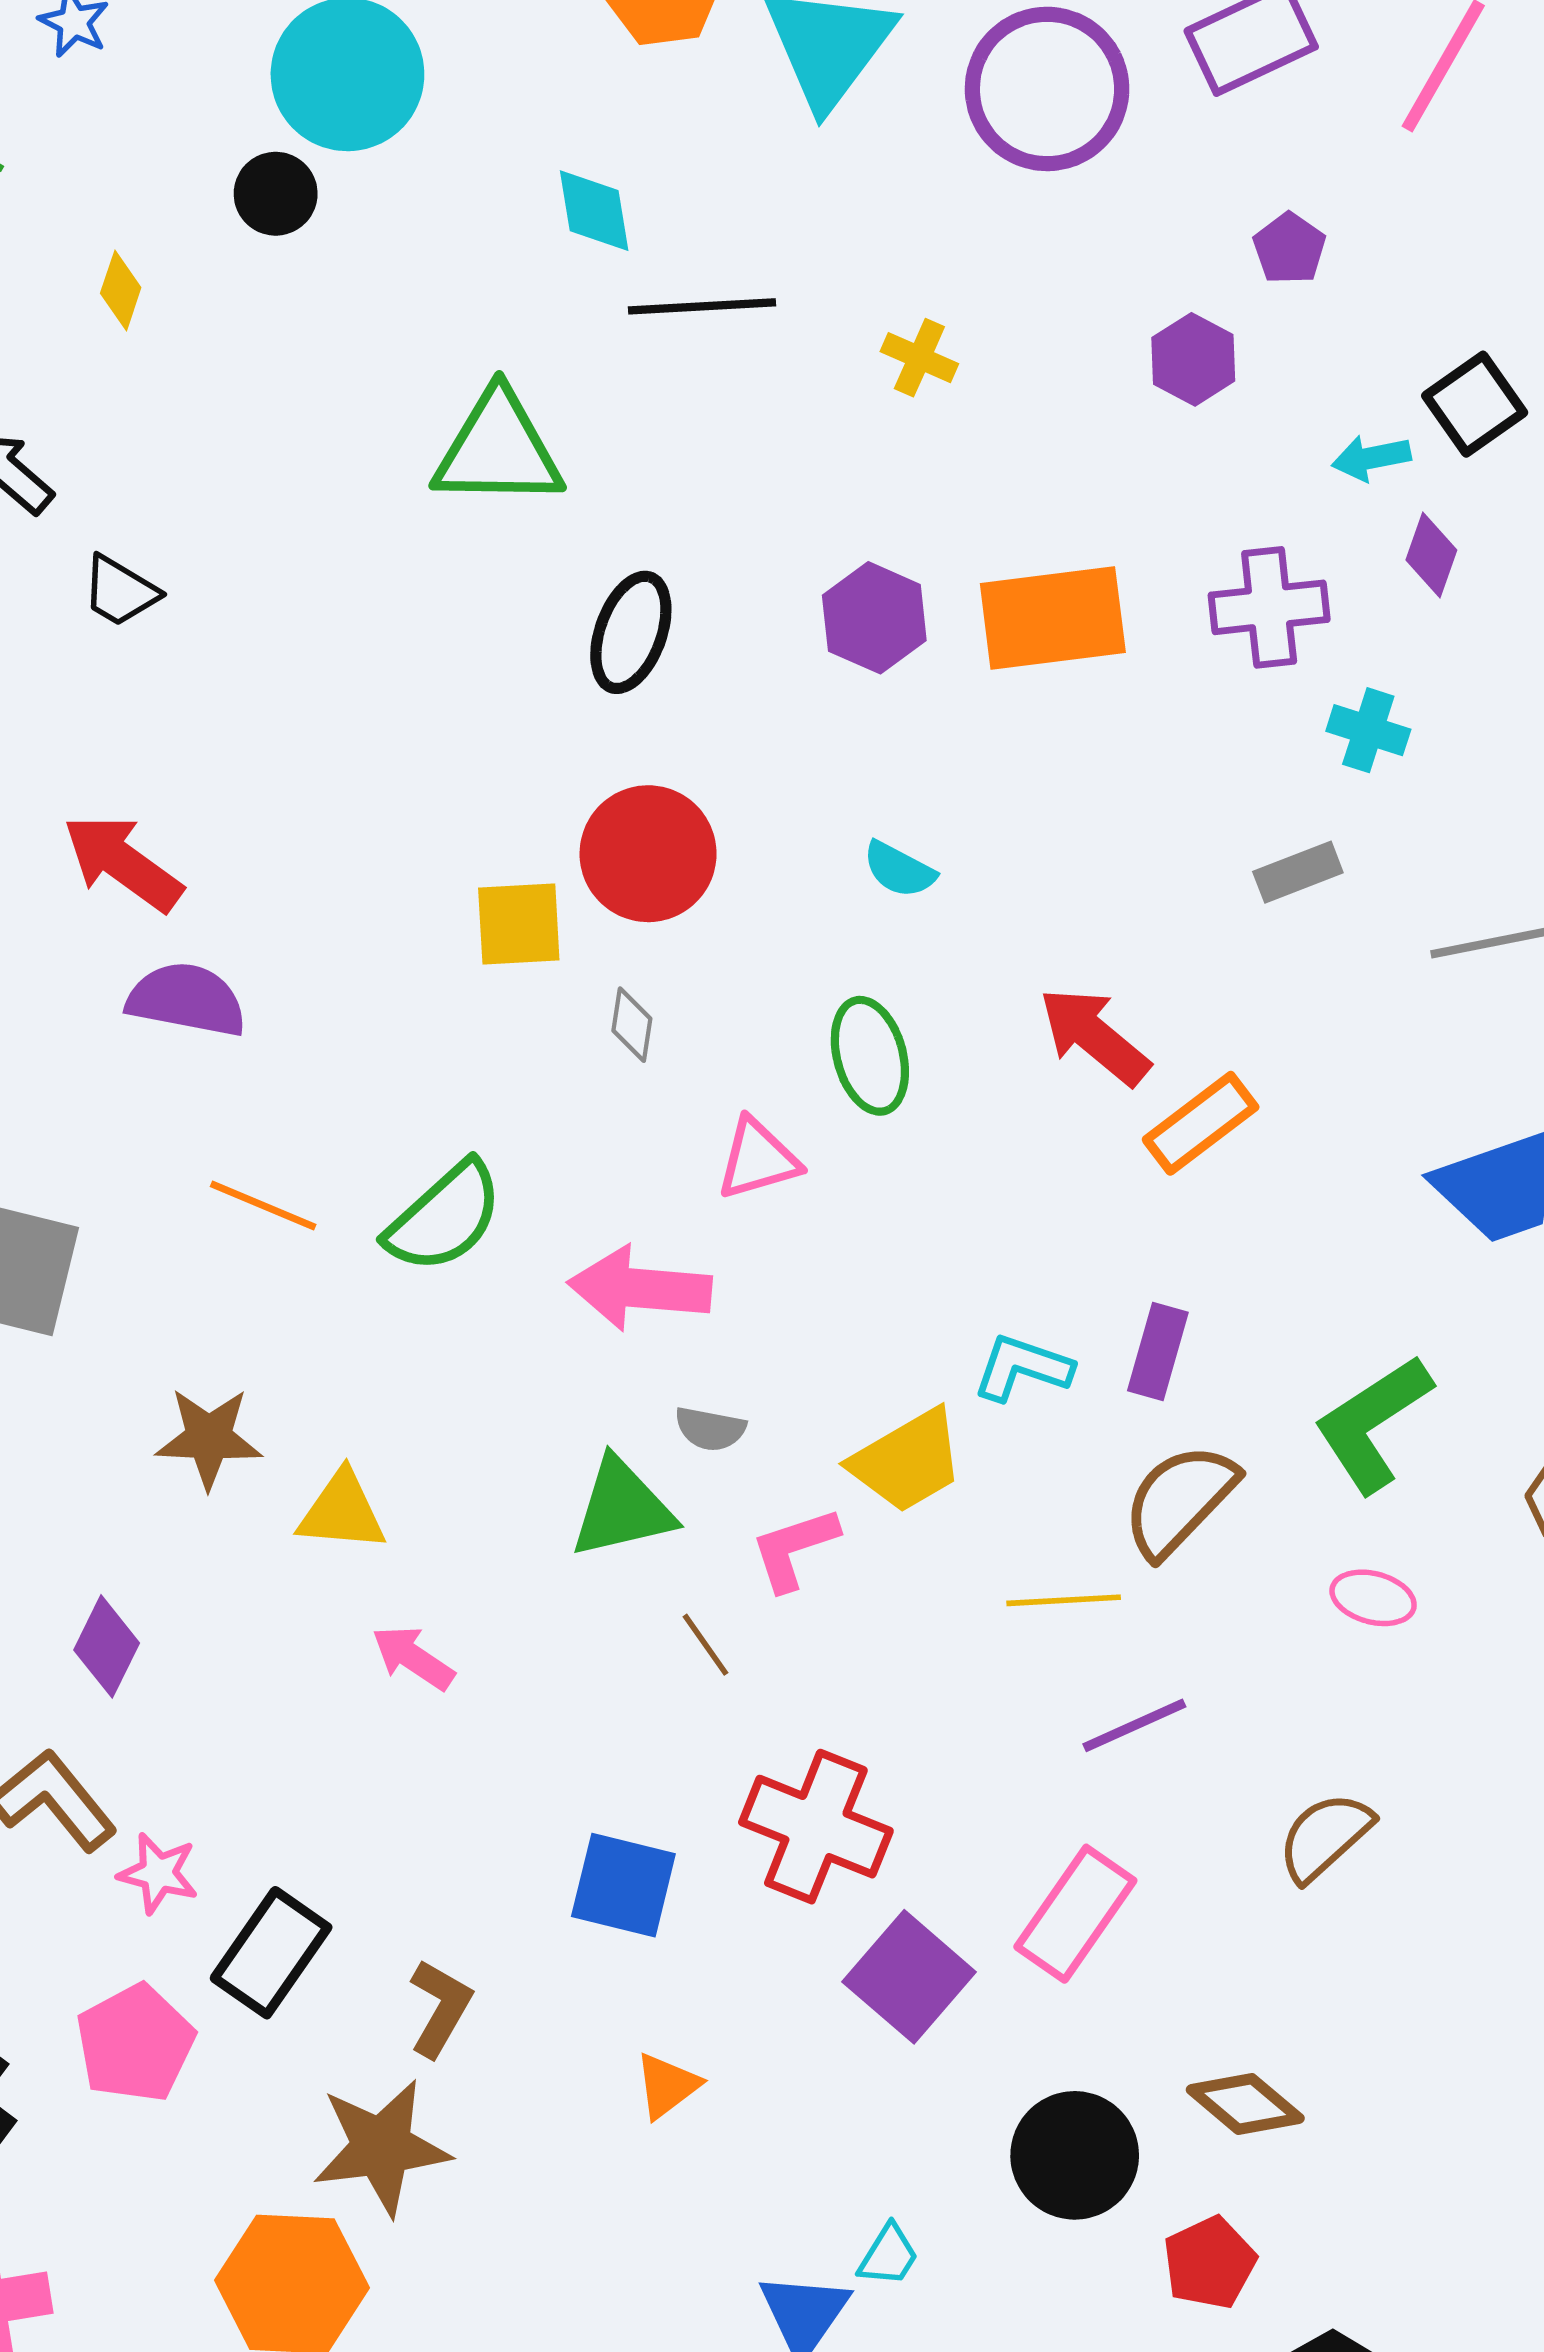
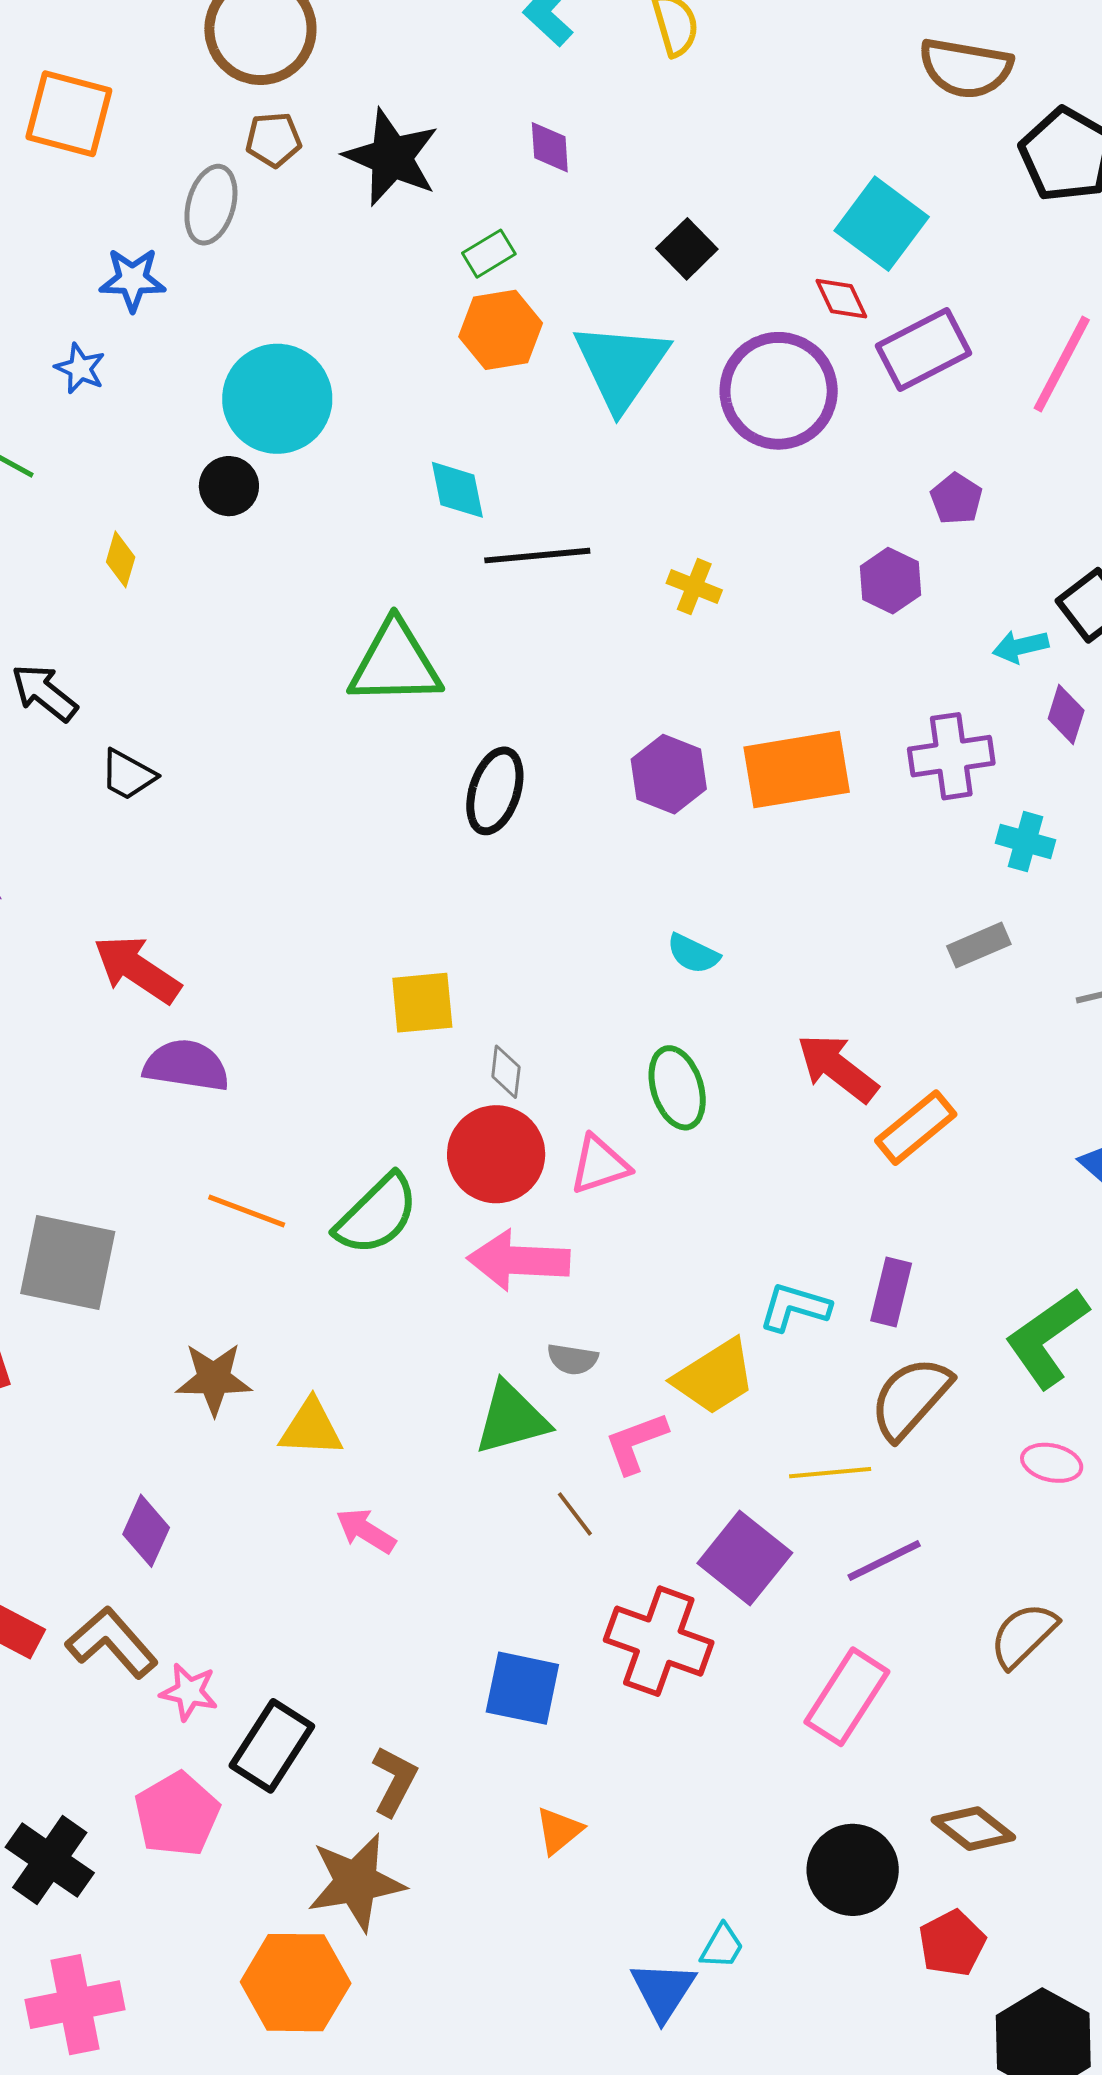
red circle: (648, 854) -> (496, 1154), moved
purple square: (909, 1977) -> (745, 1558), moved

